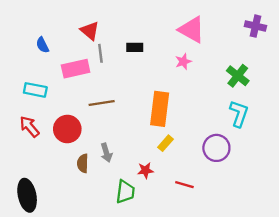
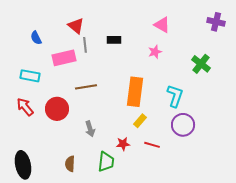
pink triangle: (192, 30) -> (162, 25), size x0.7
cyan L-shape: (239, 114) -> (175, 96), moved
brown semicircle: (83, 163) -> (70, 164), moved
red line: (184, 185) -> (152, 145), moved

